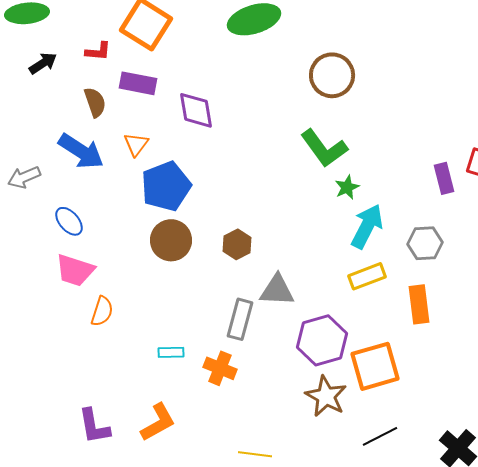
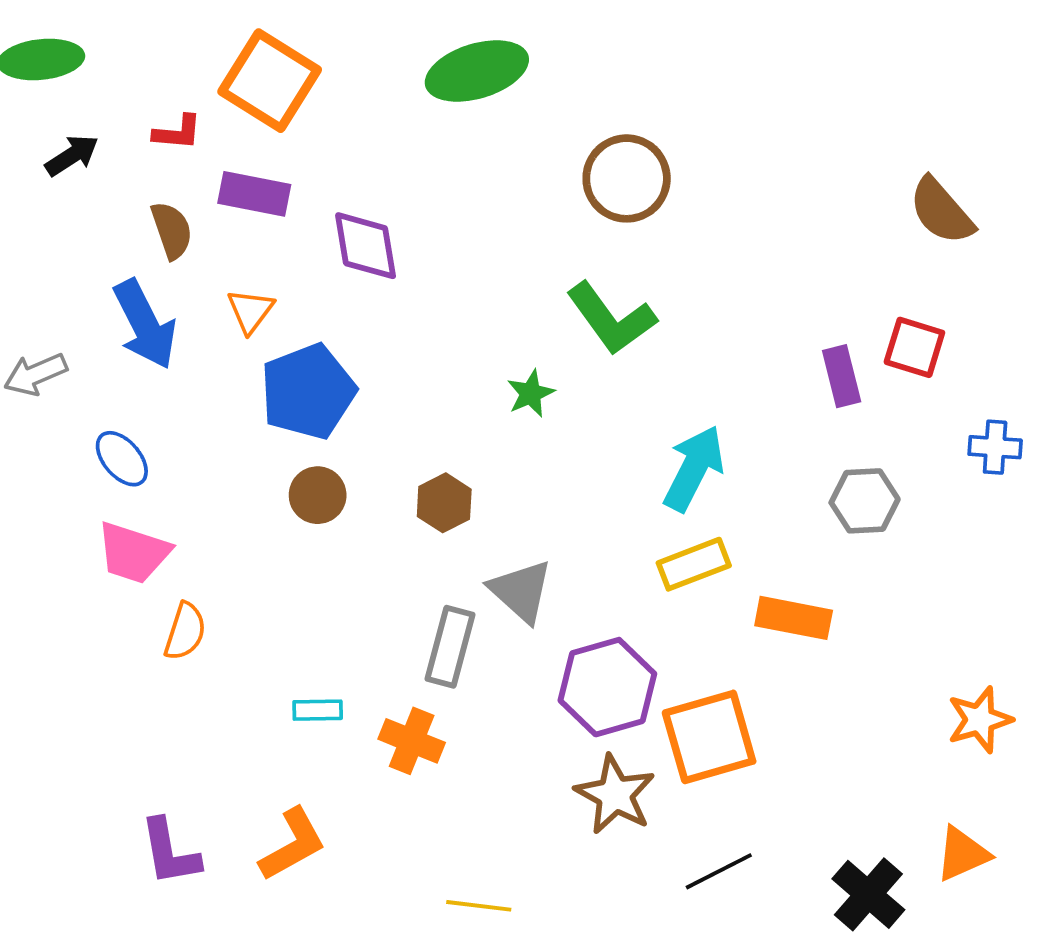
blue arrow: (81, 151) -> (145, 324), turned 30
green star: (347, 187) -> (531, 393), moved
brown circle: (171, 240) -> (318, 495), size x0.7
gray hexagon: (425, 243) -> (865, 501), moved
gray triangle: (277, 290) -> (521, 591), turned 39
orange rectangle: (419, 304) -> (794, 618), turned -72

